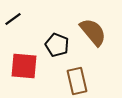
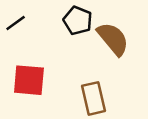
black pentagon: (57, 45) -> (78, 21), moved

